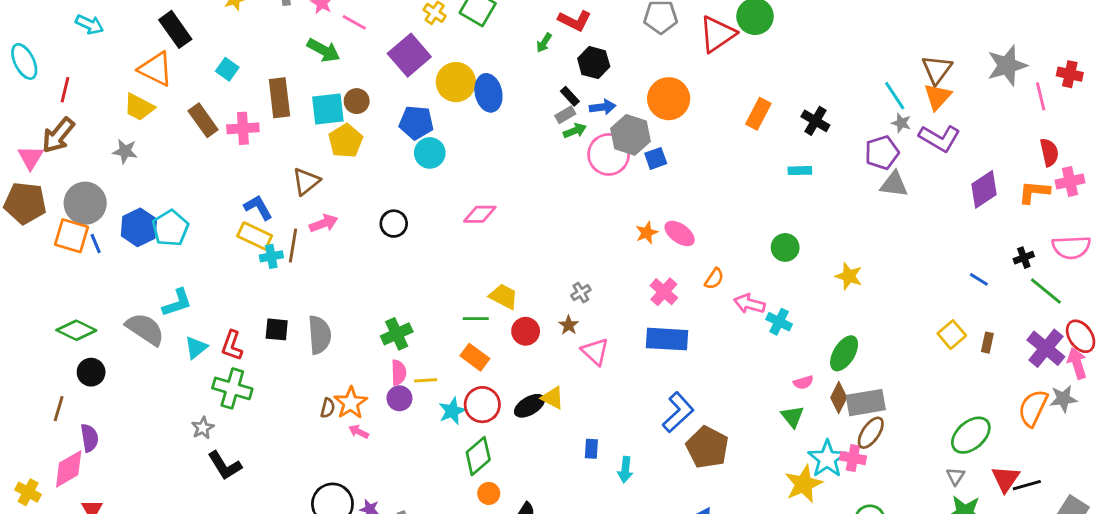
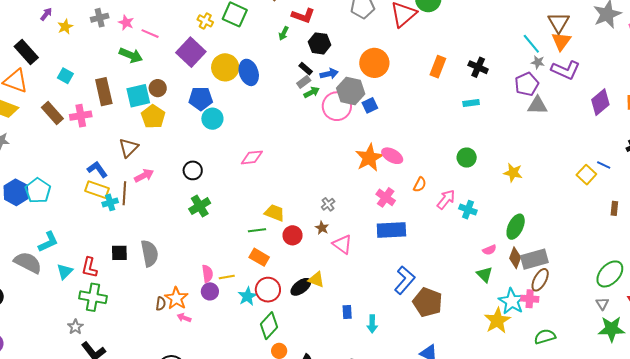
orange star: (647, 233) -> (369, 158), size x1.8
pink arrow: (749, 304) -> (446, 199), turned 120
green cross: (397, 334) -> (200, 206), moved
yellow square: (952, 335) -> (586, 175), moved

